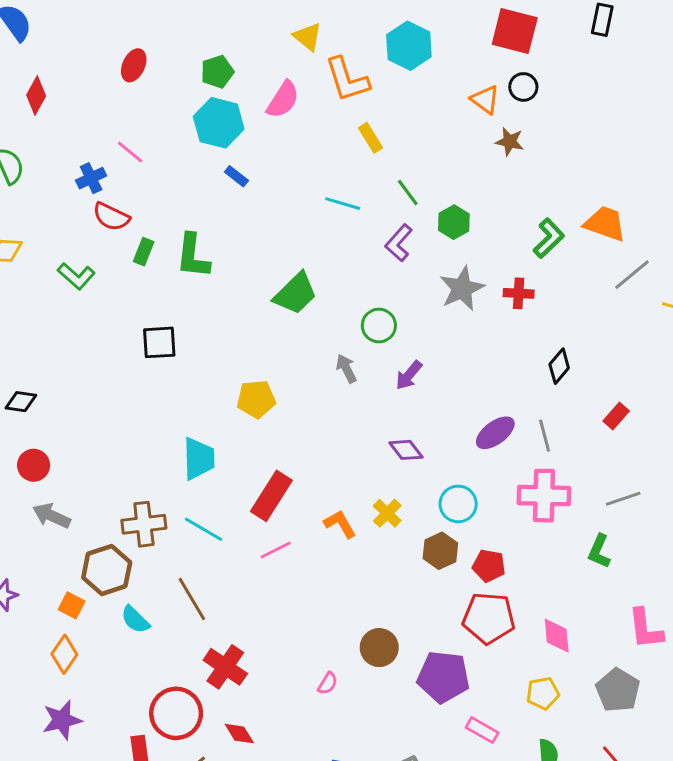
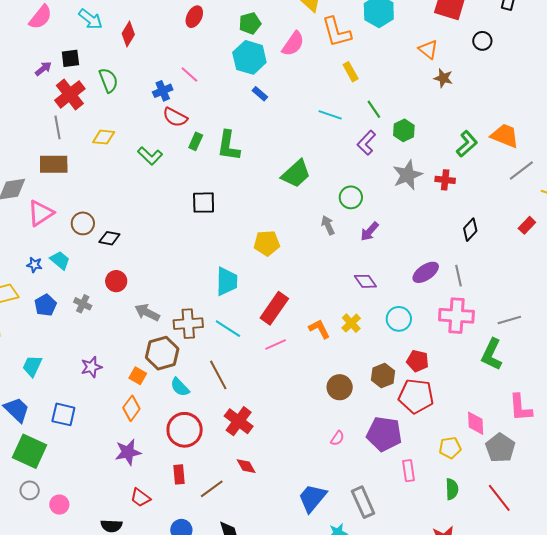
black circle: (523, 87) -> (482, 41), moved
red rectangle: (616, 416) -> (527, 225), moved
gray arrow: (52, 516) -> (147, 312), moved
brown hexagon: (440, 551) -> (383, 376), moved
green L-shape: (599, 551) -> (492, 354), size x1.4
pink diamond: (557, 636) -> (476, 423), moved
brown circle: (379, 648) -> (340, 387), moved
pink semicircle: (328, 683) -> (337, 438), moved
red circle: (176, 713) -> (185, 430), moved
pink rectangle: (482, 730) -> (409, 471), turned 50

